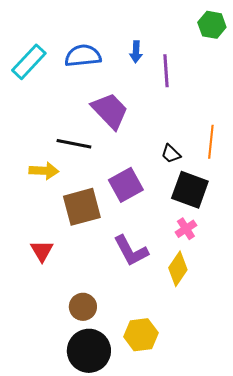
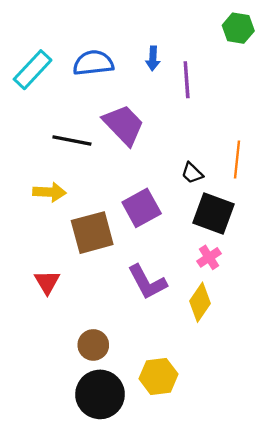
black line: (74, 144) -> (72, 140), moved

